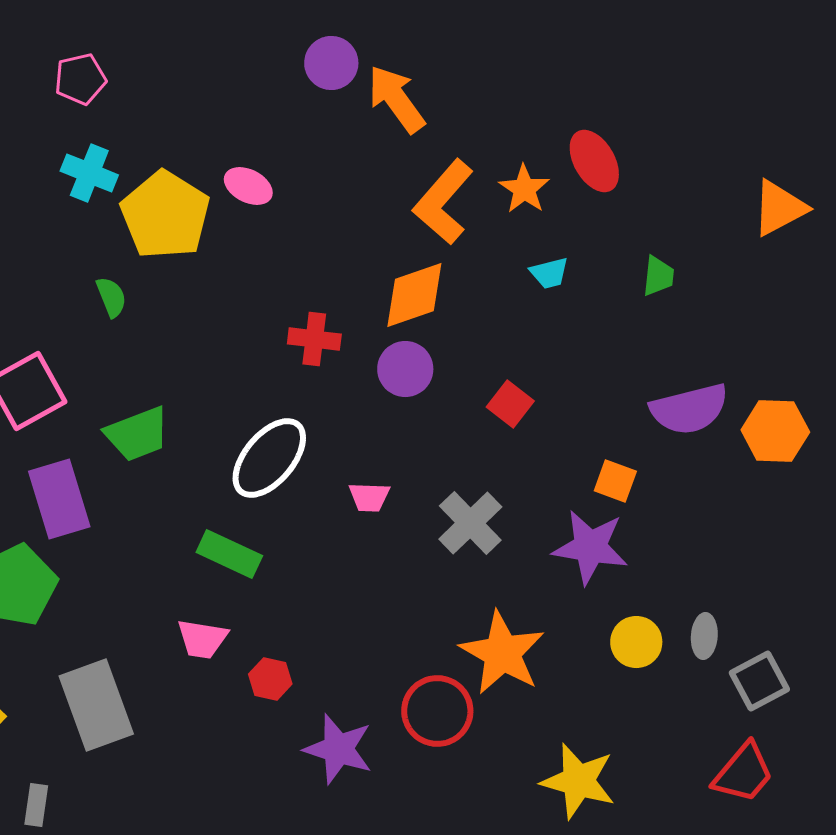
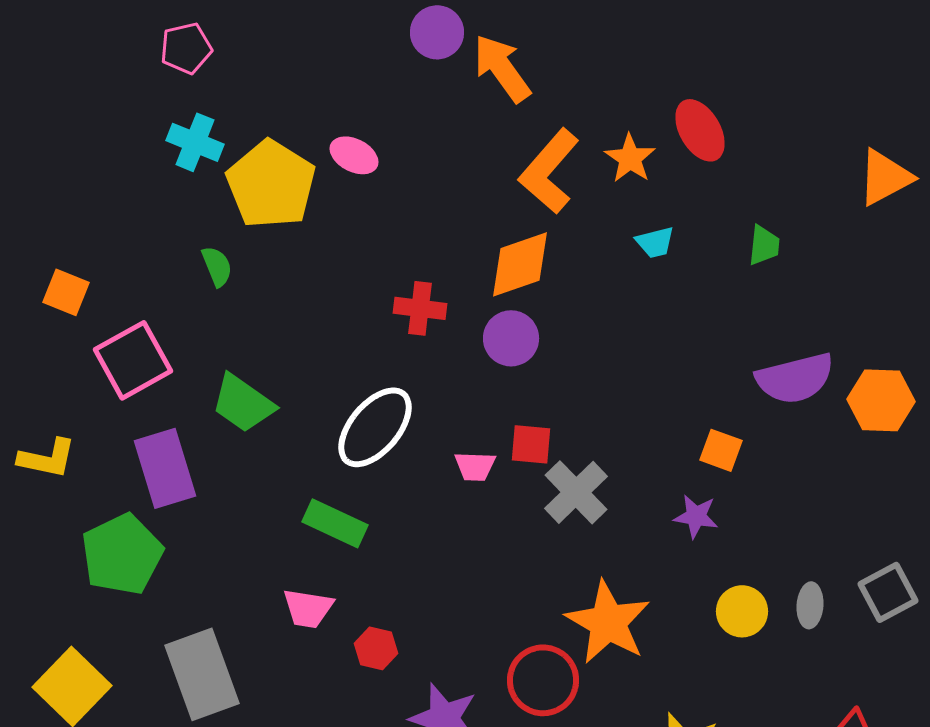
red square: (510, 404) -> (531, 444), moved, turned -33
green trapezoid: (137, 434) -> (243, 403), turned 56
purple star: (590, 547) -> (696, 516), size x0.6
gray square: (759, 681) -> (888, 592), moved

